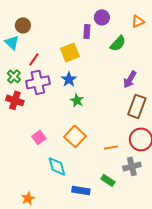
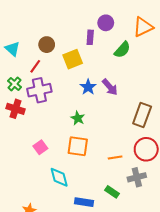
orange triangle: (138, 21) -> (143, 27), size x1.5
brown circle: (23, 25) -> (47, 45), moved
blue star: (69, 79) -> (88, 87), moved
purple arrow: (130, 79) -> (110, 87), moved, turned -72
green star: (77, 100) -> (78, 118), moved
orange square: (75, 136) -> (78, 146), turned -35

